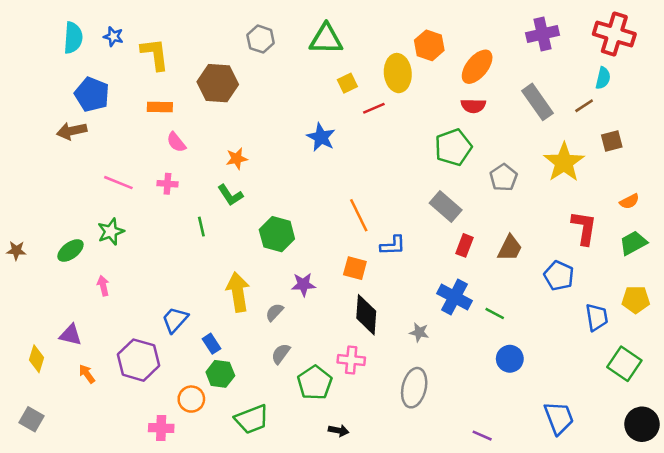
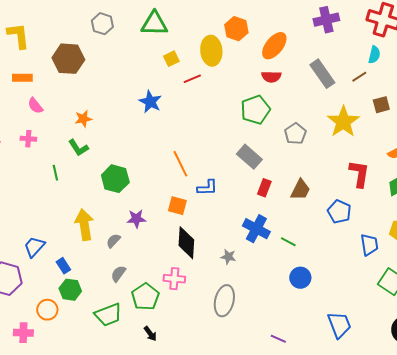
green trapezoid: (252, 419) -> (108, 315), moved
black arrow: (339, 431) -> (150, 334), moved, turned 42

